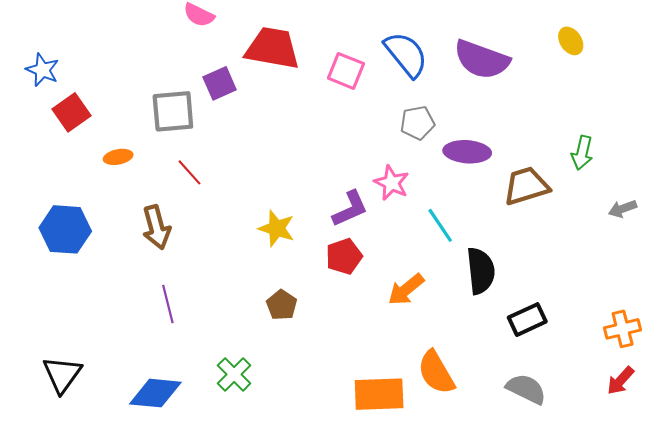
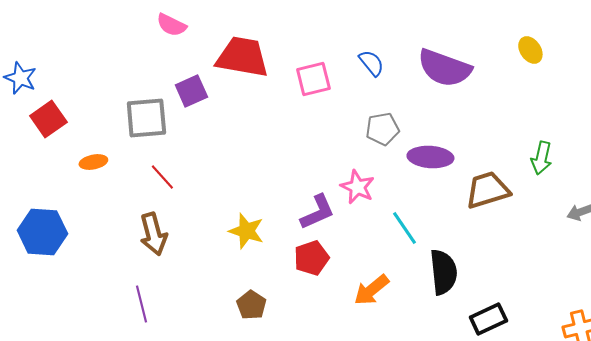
blue semicircle: (406, 54) -> (371, 63), size x0.6
pink square: (346, 71) -> (313, 79), turned -36
brown arrow: (156, 227) -> (153, 234), moved

